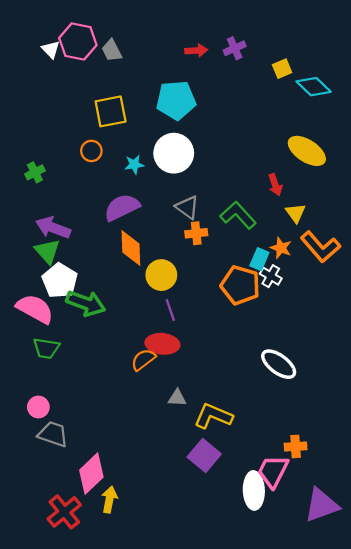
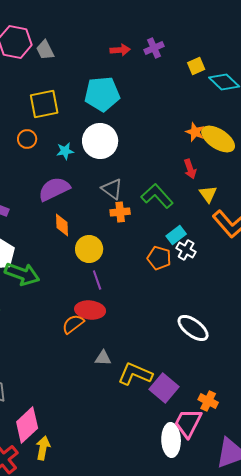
orange diamond: (131, 248) -> (62, 225), size x0.7
orange star: (281, 248) -> (195, 132), moved
cyan rectangle: (259, 259) -> (176, 235), turned 30
orange pentagon: (240, 285) -> (159, 258), size x0.7
orange cross: (296, 446) -> (208, 401), turned 30
purple square: (204, 456) -> (164, 388), moved

